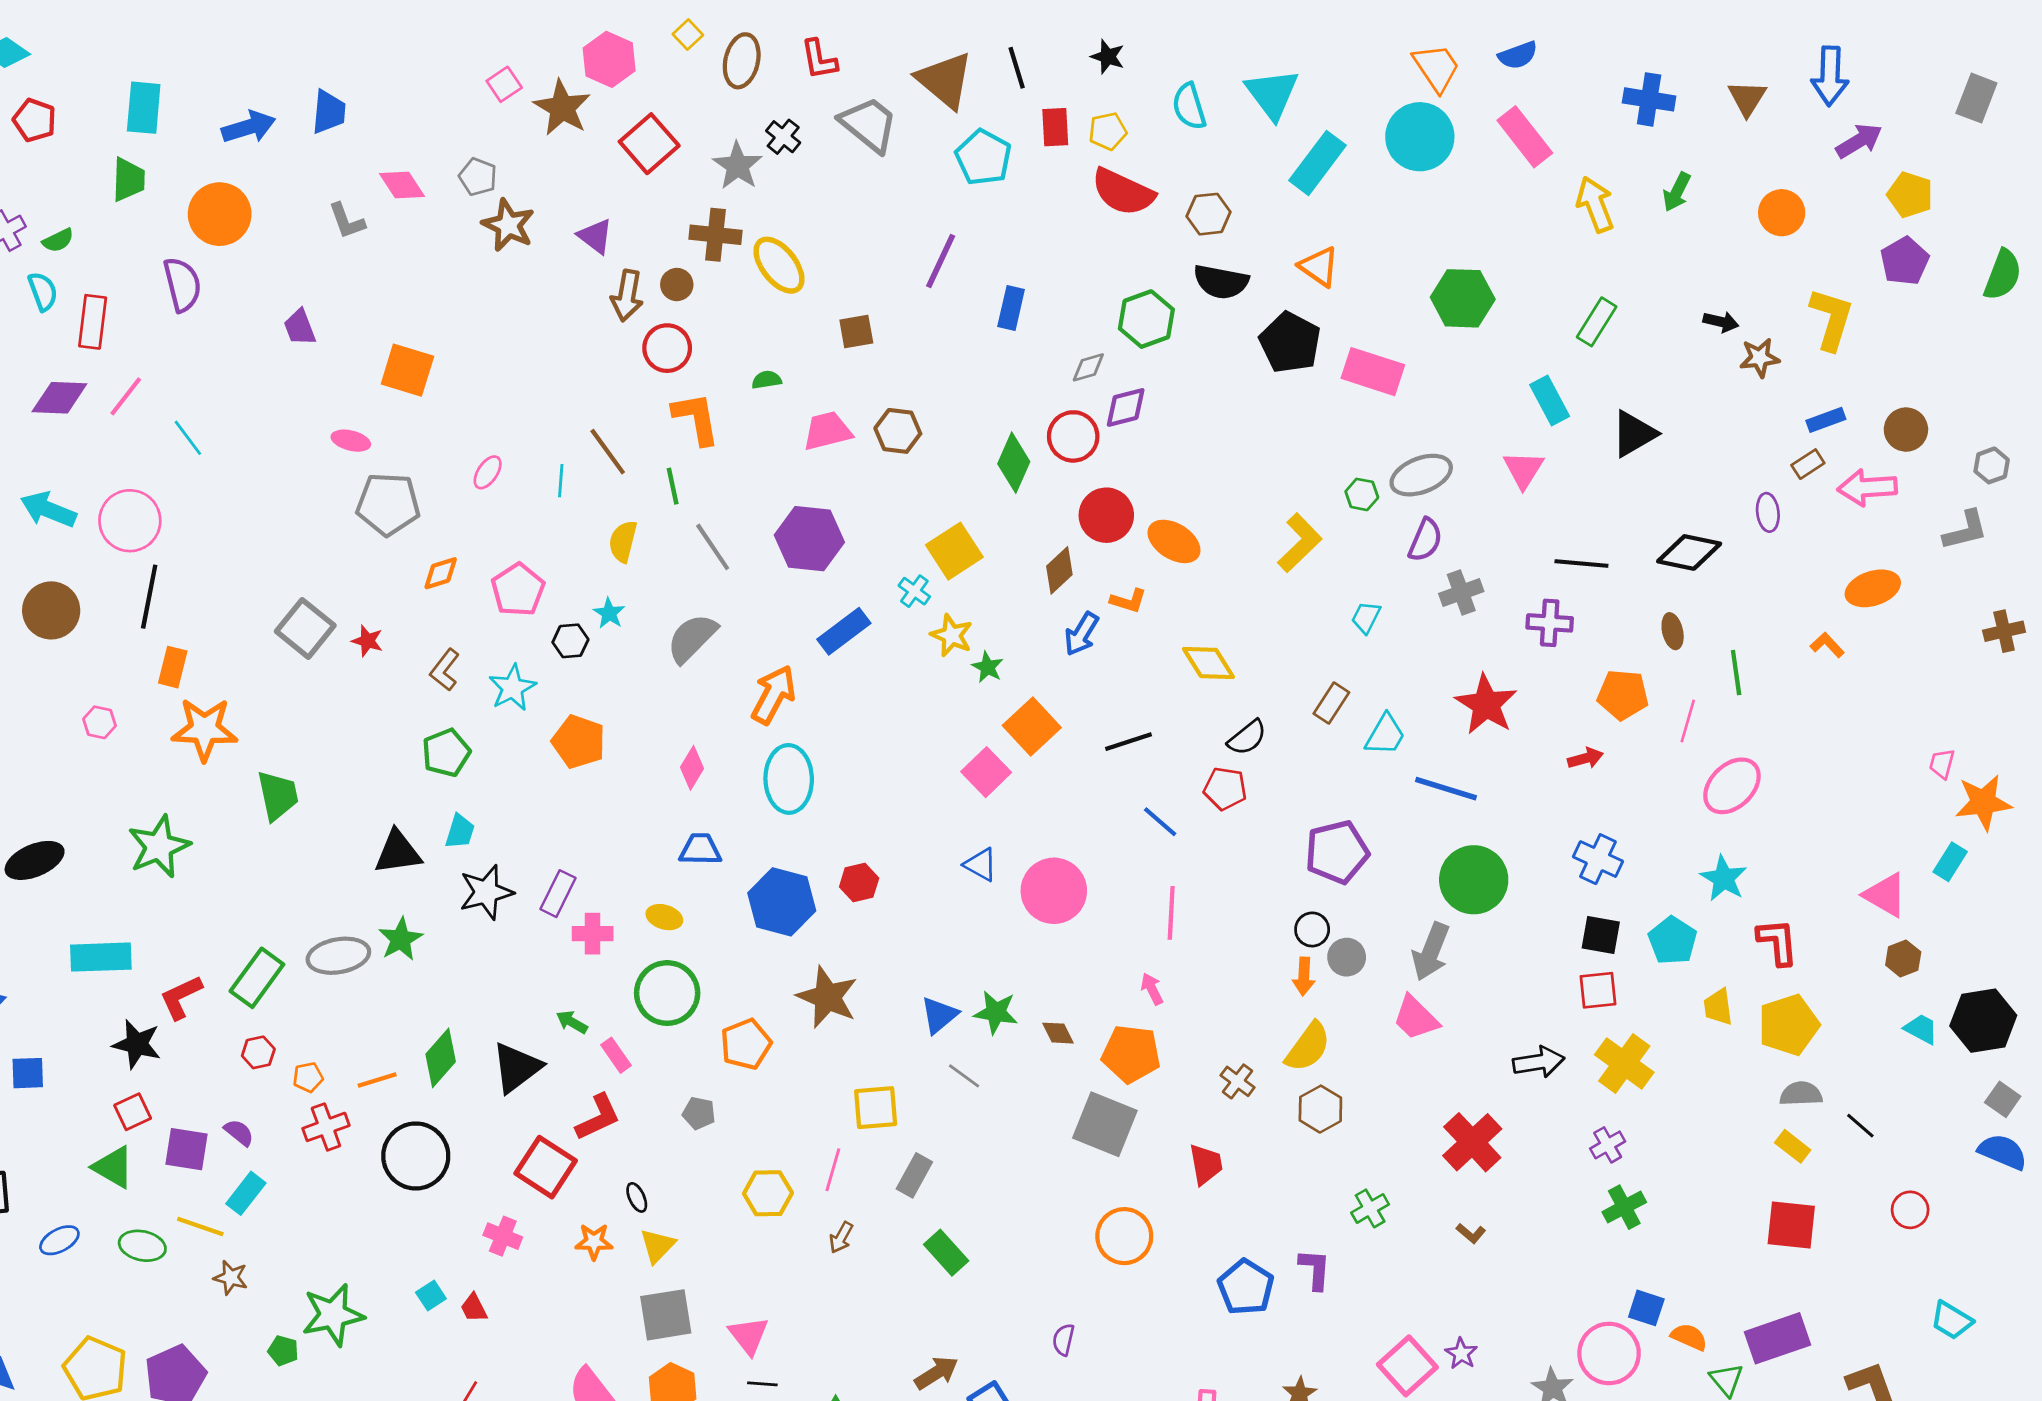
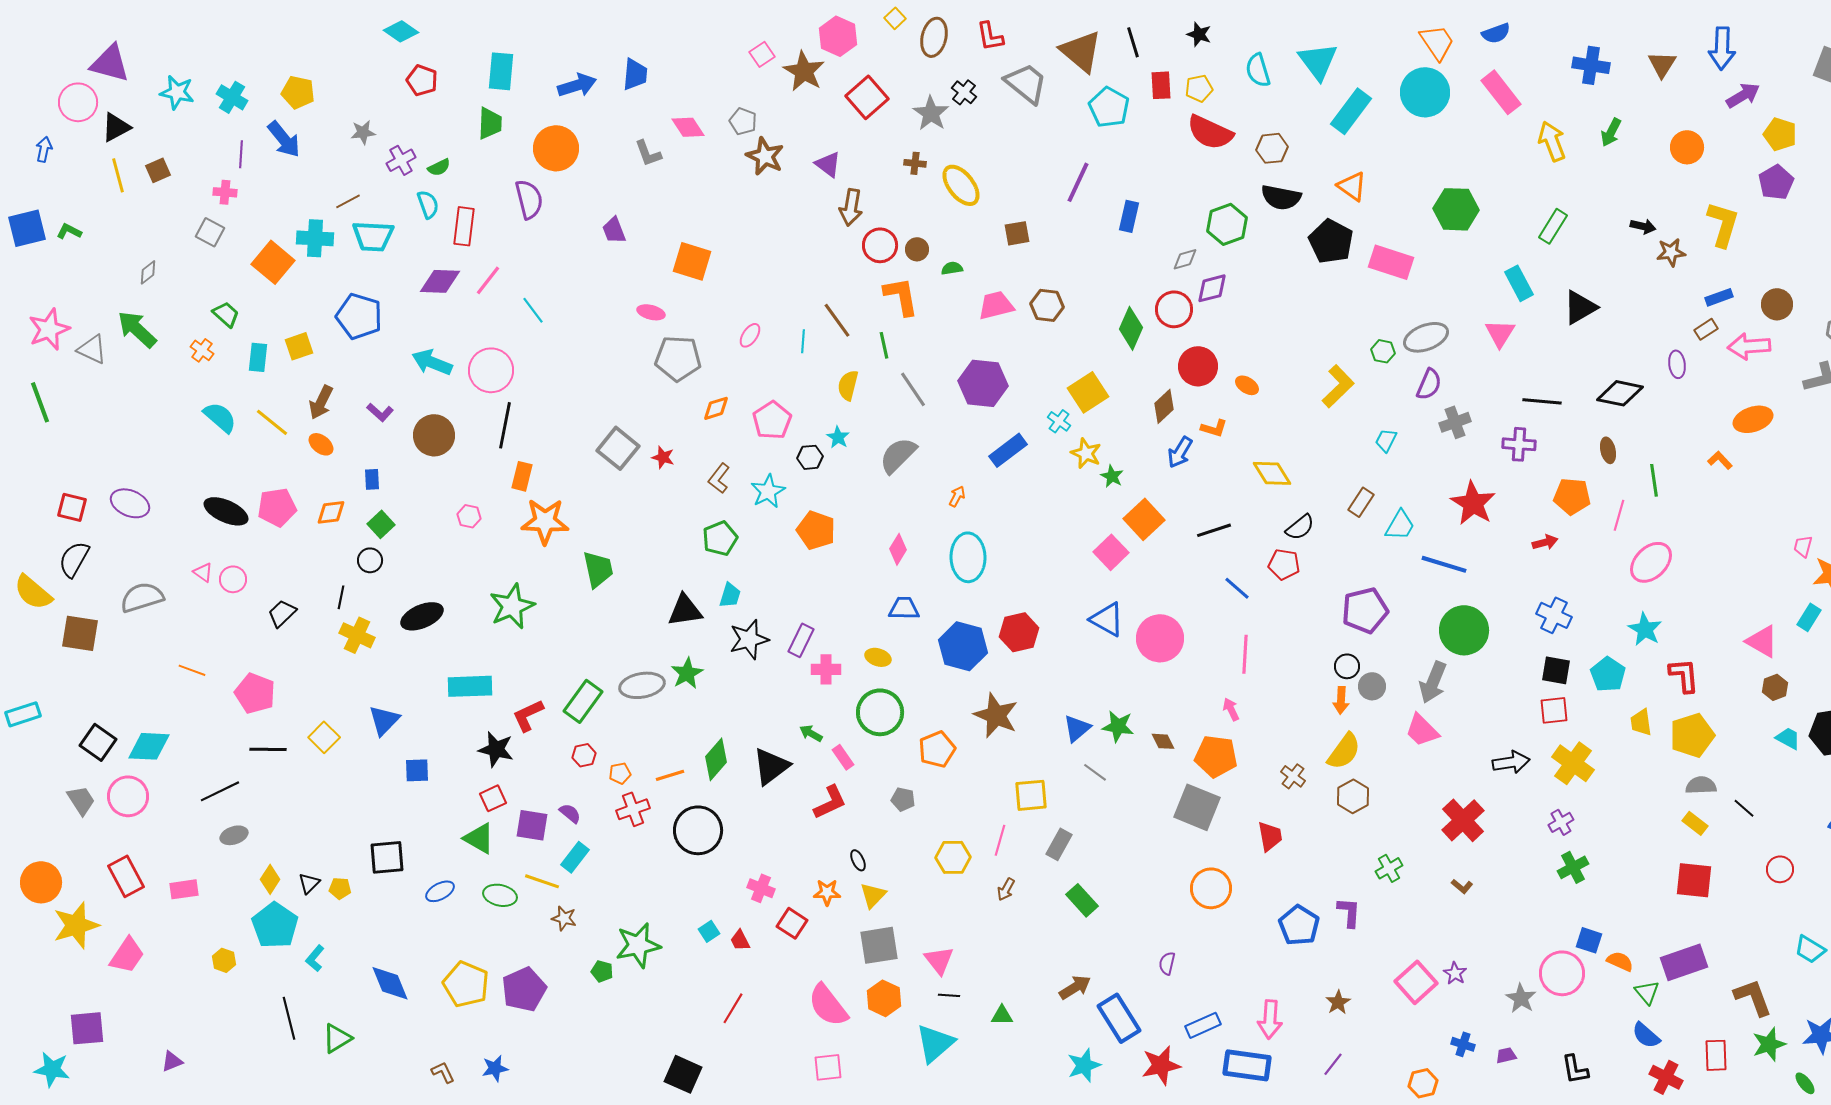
brown cross: (715, 235) -> (915, 163), size x0.6
brown circle: (677, 285) -> (917, 249), moved
orange ellipse: (1174, 541) -> (1247, 385), size x0.6
orange arrow: (773, 695) -> (957, 496), size x0.5
blue triangle: (981, 865) -> (1107, 619), size x1.4
red hexagon: (859, 883) -> (1019, 632), size x1.4
red square: (546, 1167) -> (792, 923), moved, size x0.7

